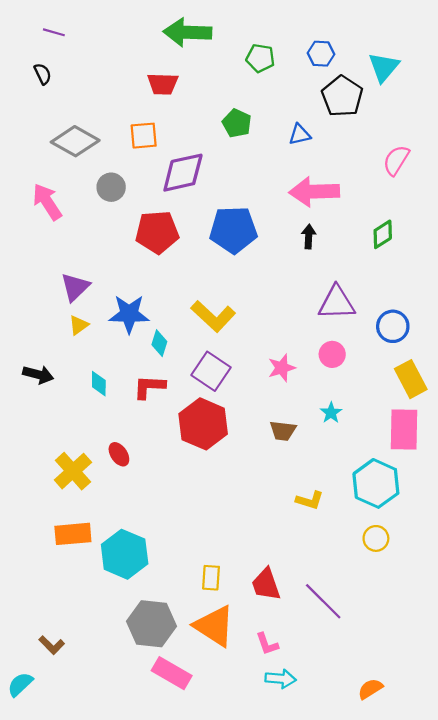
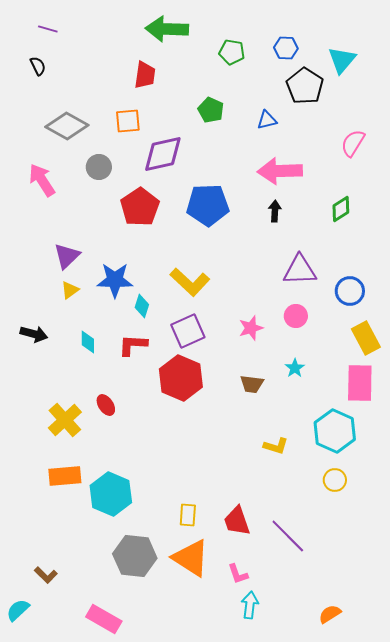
red trapezoid: (163, 84) -> (145, 75), turned -84
red pentagon: (157, 232) -> (140, 207), turned -30
purple square: (211, 371) -> (188, 331), turned 32
pink rectangle: (172, 673) -> (104, 619), moved
cyan arrow: (281, 679) -> (250, 605), turned -88

